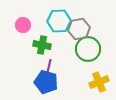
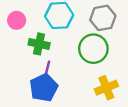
gray hexagon: (79, 29) -> (103, 18), moved
blue pentagon: (46, 82) -> (44, 88), turned 30

